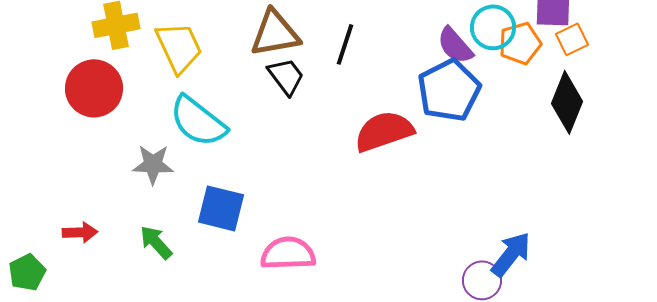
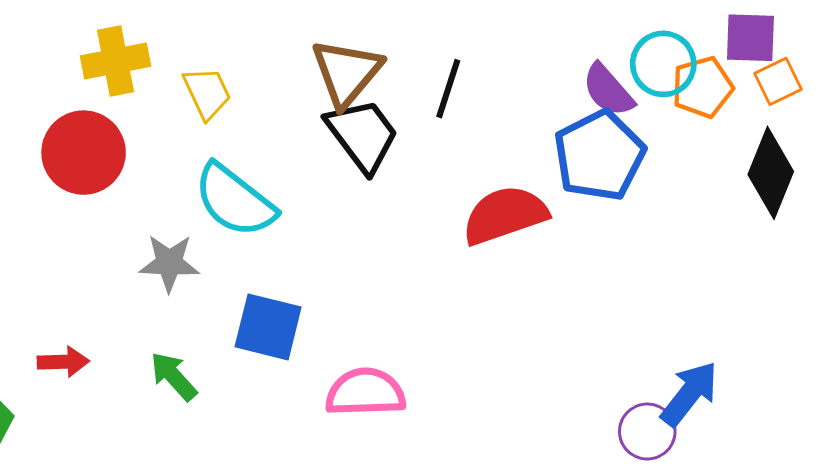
brown triangle: (275, 33) -> (347, 73), turned -40
yellow trapezoid: (179, 47) -> (207, 93), size x0.7
black trapezoid: (286, 76) -> (362, 135), size x1.4

